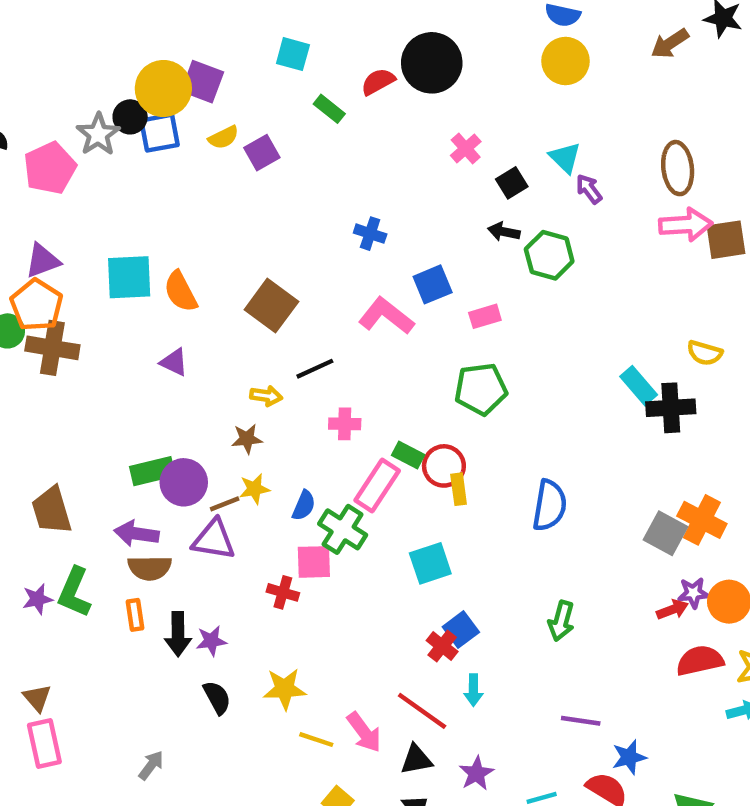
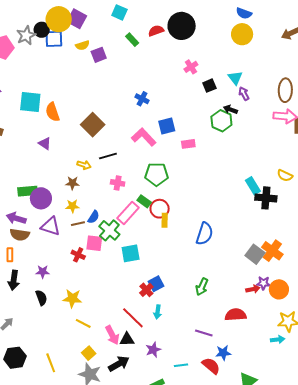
black arrow: (504, 232) -> (230, 110), moved
green pentagon: (481, 389) -> (157, 174), moved
brown line: (225, 504) -> (78, 224), moved
cyan square: (430, 563) -> (131, 253), moved
black arrow: (178, 634) -> (14, 280), moved
red semicircle: (700, 661) -> (236, 315), moved
pink arrow: (364, 732) -> (112, 335), moved

